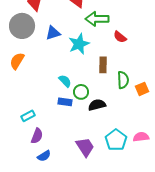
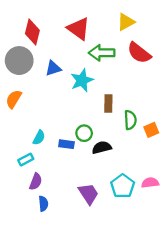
red semicircle: (120, 37) -> (139, 53), moved, size x1.6
cyan semicircle: (65, 81) -> (39, 138), moved, turned 72
blue semicircle: (44, 156) -> (43, 204), turned -64

